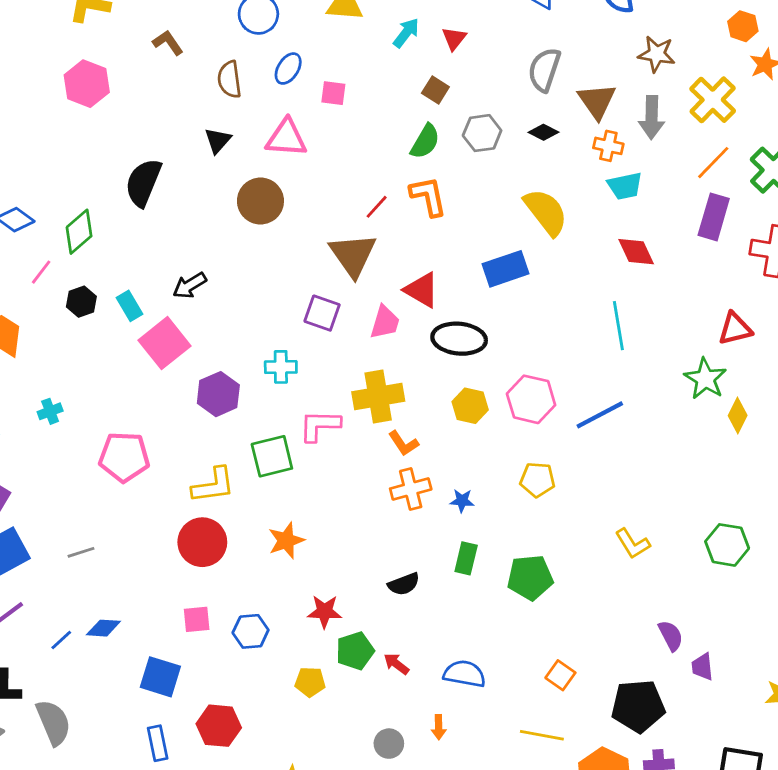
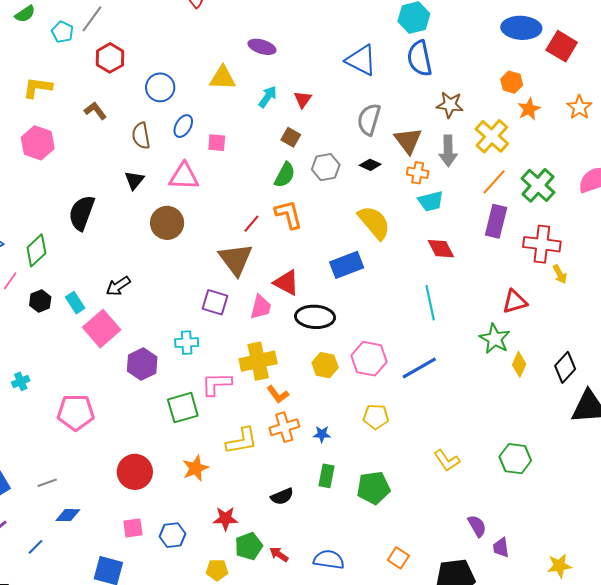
yellow L-shape: (213, 485) -> (242, 441), moved
blue diamond: (103, 628) -> (68, 515), moved

